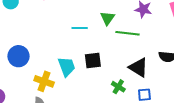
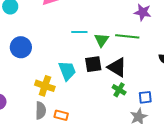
green triangle: (107, 18) -> (102, 40), moved
blue circle: (19, 56) -> (21, 47), moved
black triangle: (138, 67) -> (117, 67), moved

